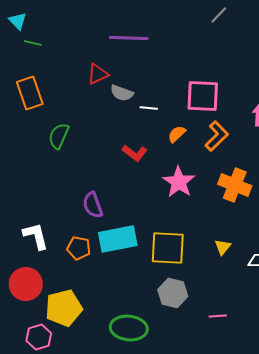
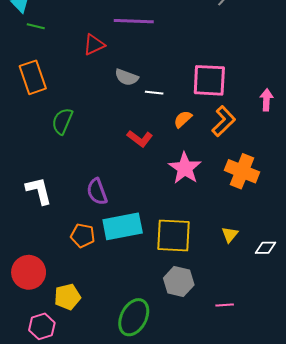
red triangle: (98, 74) -> (94, 45), moved
white L-shape: (36, 236) -> (39, 191), moved
yellow pentagon: (64, 308) -> (67, 297), size x0.7
green ellipse: (129, 328) -> (134, 317), turned -69

